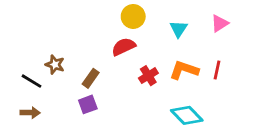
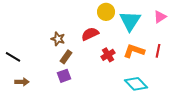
yellow circle: (133, 16) -> (106, 12), moved
cyan triangle: (179, 29) -> (130, 21), size x1.6
brown star: (55, 65) -> (58, 39), moved
black line: (32, 81) -> (13, 57), moved

